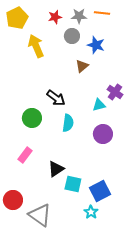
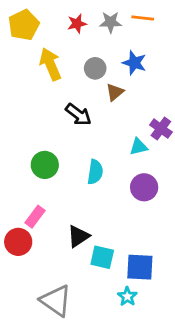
gray circle: (72, 36) -> (95, 68), moved
black arrow: (56, 98) -> (78, 115), moved
blue square: (100, 191) -> (140, 267), turned 30
red circle: (13, 200) -> (18, 242), moved

